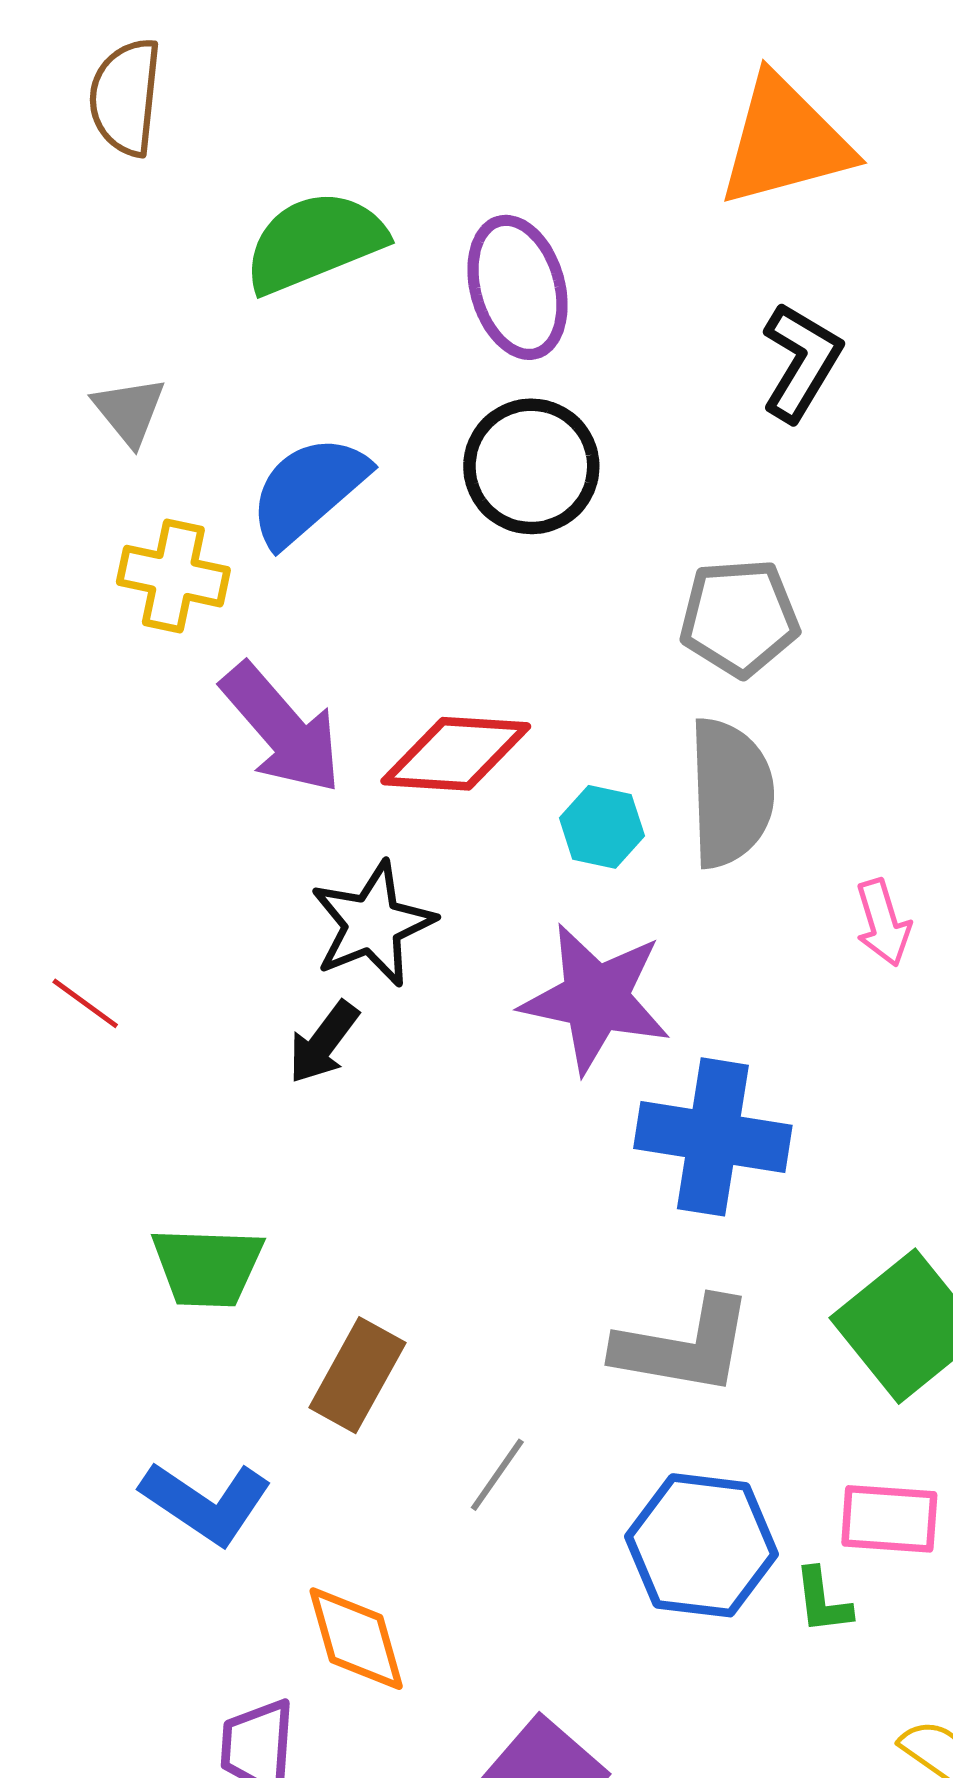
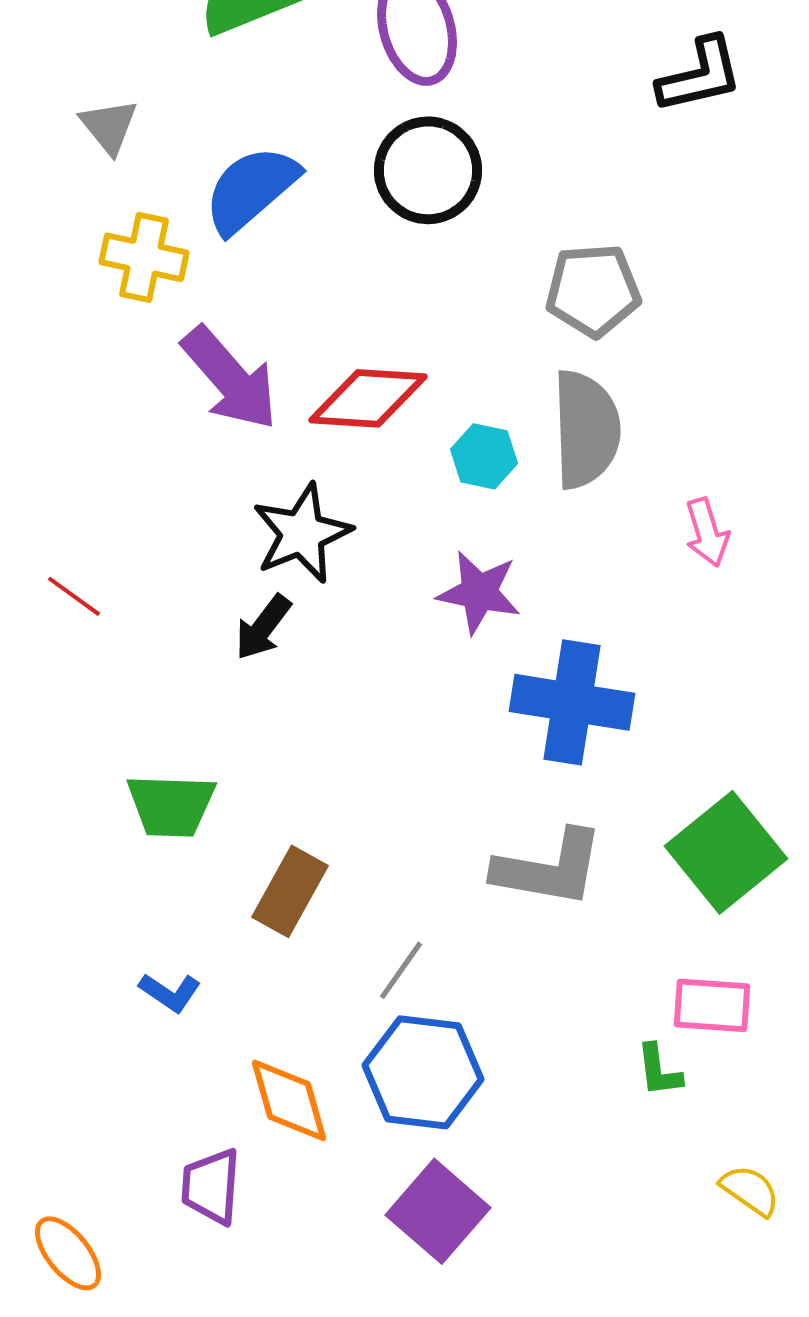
black L-shape: (801, 362) -> (700, 75), moved, turned 46
purple star: (596, 998) -> (479, 592), size x0.7
blue L-shape: (206, 1503) -> (170, 992), size x0.6
blue hexagon: (702, 1545) -> (423, 1072), moved

